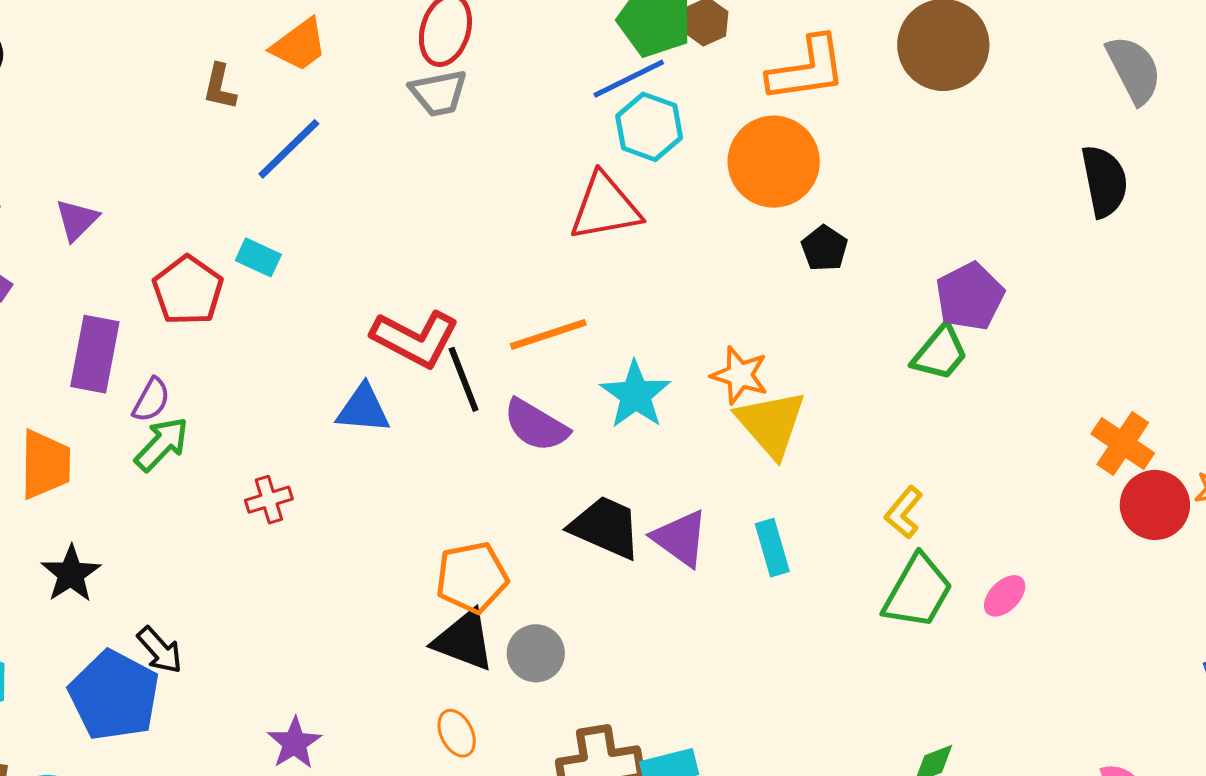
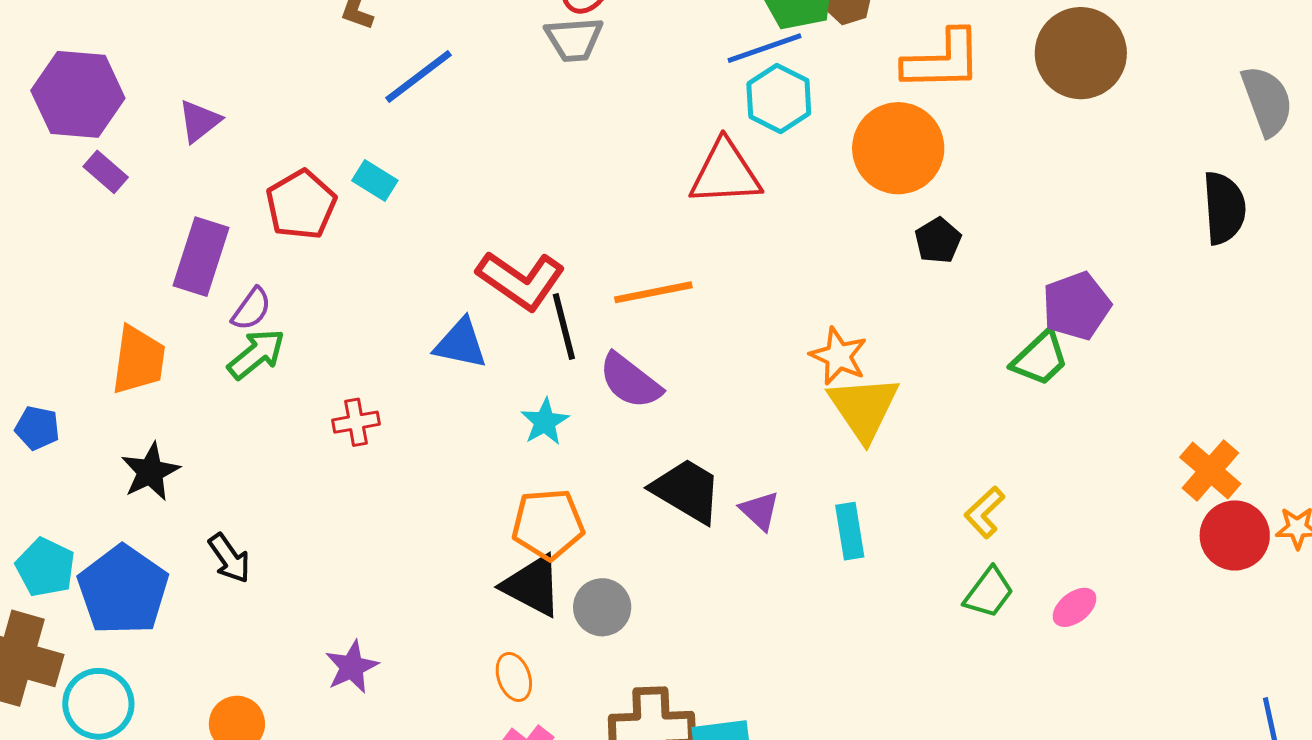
cyan star: (635, 395) -> (545, 422), moved, size x0.7
purple triangle: (680, 538) -> (760, 511), size x0.7
green trapezoid: (918, 592) -> (989, 593), size x0.7
blue pentagon: (114, 695) -> (123, 590), moved

